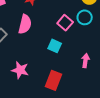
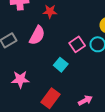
pink arrow: (85, 61) -> (85, 100), moved, turned 40
pink star: (20, 70) -> (20, 79), turned -30

